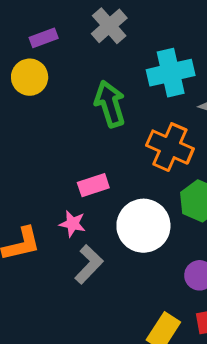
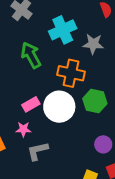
white circle: (143, 226) -> (59, 107), moved
gray L-shape: (89, 264) -> (38, 151), turned -135

